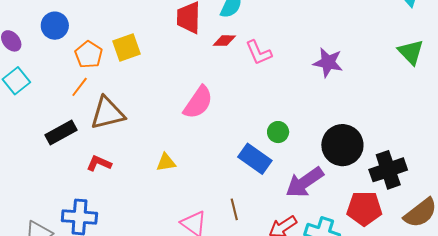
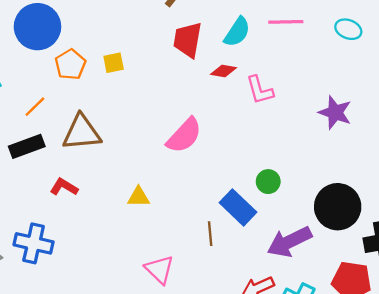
blue circle: (55, 26) -> (37, 27), size x1.5
yellow square: (126, 47) -> (114, 63), size x0.7
orange line: (80, 87) -> (35, 107), moved
brown line: (234, 209) -> (210, 234), moved

